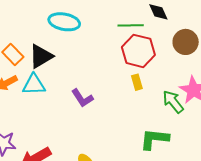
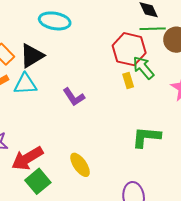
green line: (131, 25) -> (153, 29), moved
green arrow: (173, 102) -> (143, 68), moved

